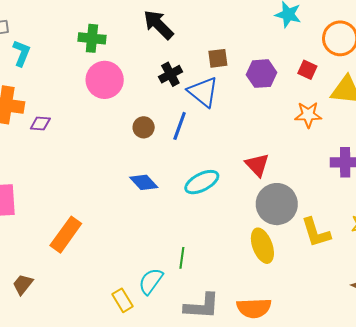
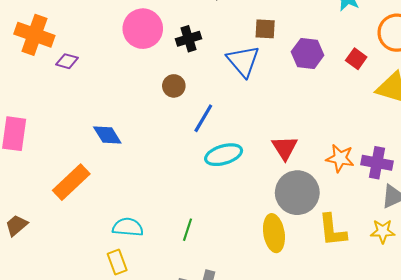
black cross: (170, 74) -> (188, 39), moved
orange star: (308, 115) -> (340, 158), moved
blue line: (180, 126) -> (203, 118), moved
blue diamond: (144, 182) -> (107, 135), moved
cyan semicircle: (151, 281) -> (128, 227), moved, turned 48

